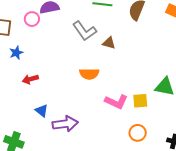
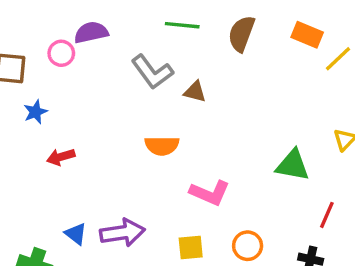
yellow square: (140, 101) -> (191, 247), moved
blue triangle: (42, 111) -> (76, 234), moved

